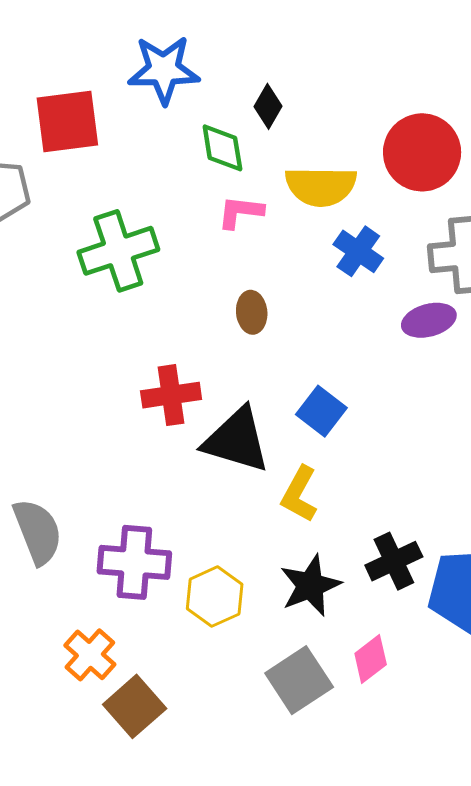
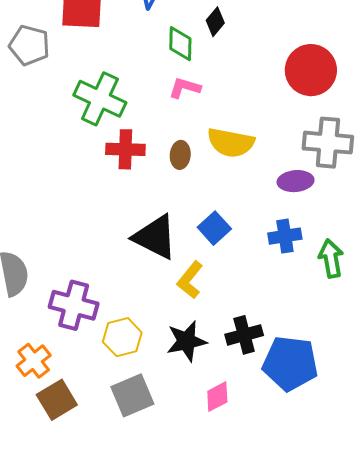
yellow semicircle: (321, 186) -> (231, 143), moved
green cross: (118, 251) -> (100, 99), turned 33
blue cross: (358, 251) -> (285, 236), moved, turned 36
red cross: (171, 395) -> (125, 149), moved
gray square: (299, 680) -> (132, 395), moved

